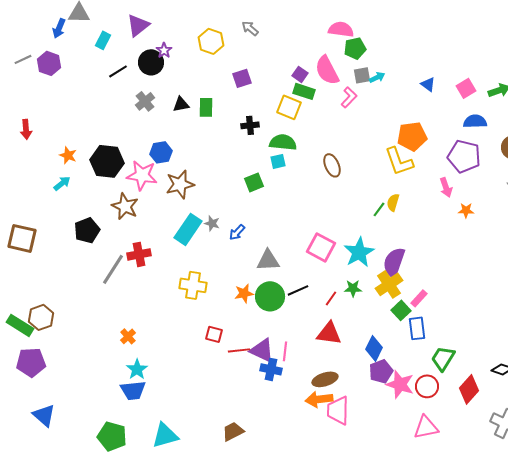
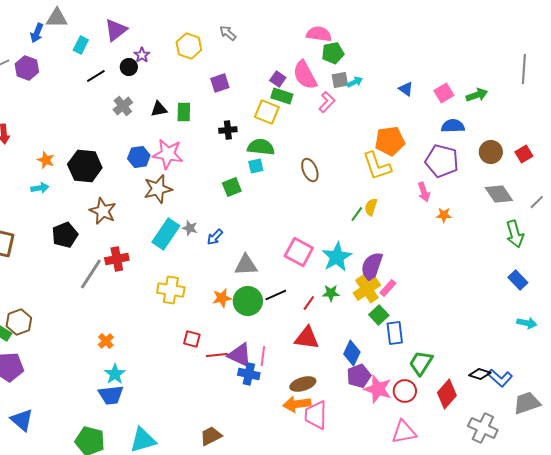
black circle: (151, 62) -> (129, 67), size x0.7
pink star: (142, 175) -> (168, 154), moved
cyan arrow: (62, 183) -> (40, 188), turned 30
pink rectangle: (419, 298) -> (388, 288), moved

